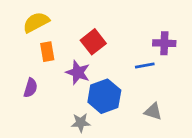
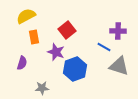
blue line: (145, 66) -> (104, 47), turned 40
gray triangle: (153, 111) -> (119, 66), moved, size x1.5
gray star: (81, 123) -> (42, 88), moved

